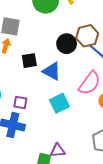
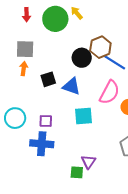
cyan square: (59, 103) -> (83, 116), turned 30
purple triangle: (58, 150) -> (89, 162), turned -42

